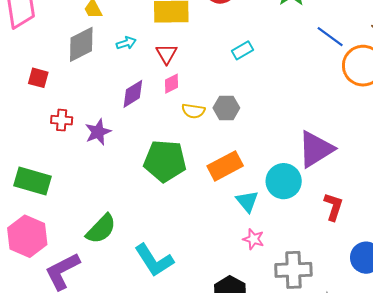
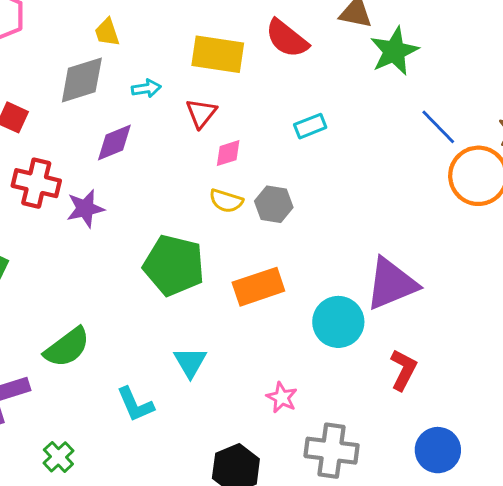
pink diamond: (172, 84) -> (228, 153), moved
purple diamond: (133, 94) -> (114, 142), moved
red cross: (62, 120) -> (36, 183), size x1.5
cyan triangle: (247, 201) -> (190, 362), moved
cyan L-shape: (154, 260) -> (135, 404), size x0.7

